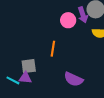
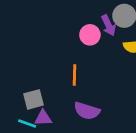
gray square: (29, 66) -> (33, 99), moved
purple semicircle: (74, 79) -> (87, 111), moved

